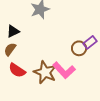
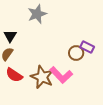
black triangle: (13, 31) -> (10, 36), turned -32
purple rectangle: (90, 42) -> (87, 47), turned 64

